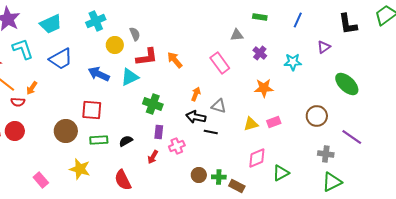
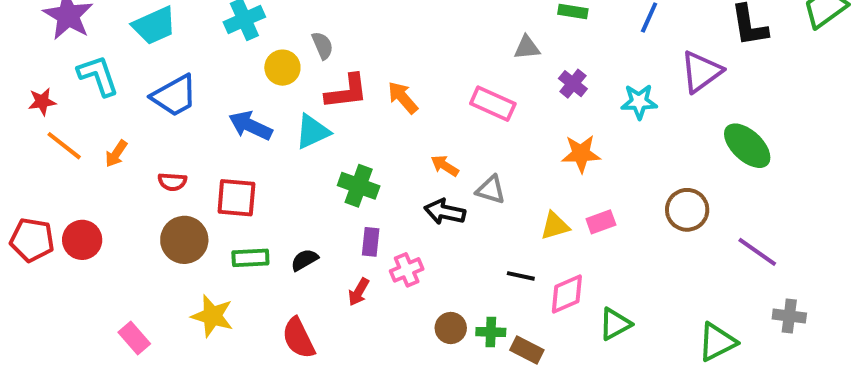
purple triangle: (324, 47) -> (701, 72), size x1.6
pink rectangle: (220, 63) -> (493, 104), turned -30
orange arrow: (196, 94) -> (445, 166), turned -80
red semicircle: (18, 102) -> (172, 182), moved
black line: (211, 132) -> (521, 276), moved
gray cross: (326, 154) -> (789, 316), moved

